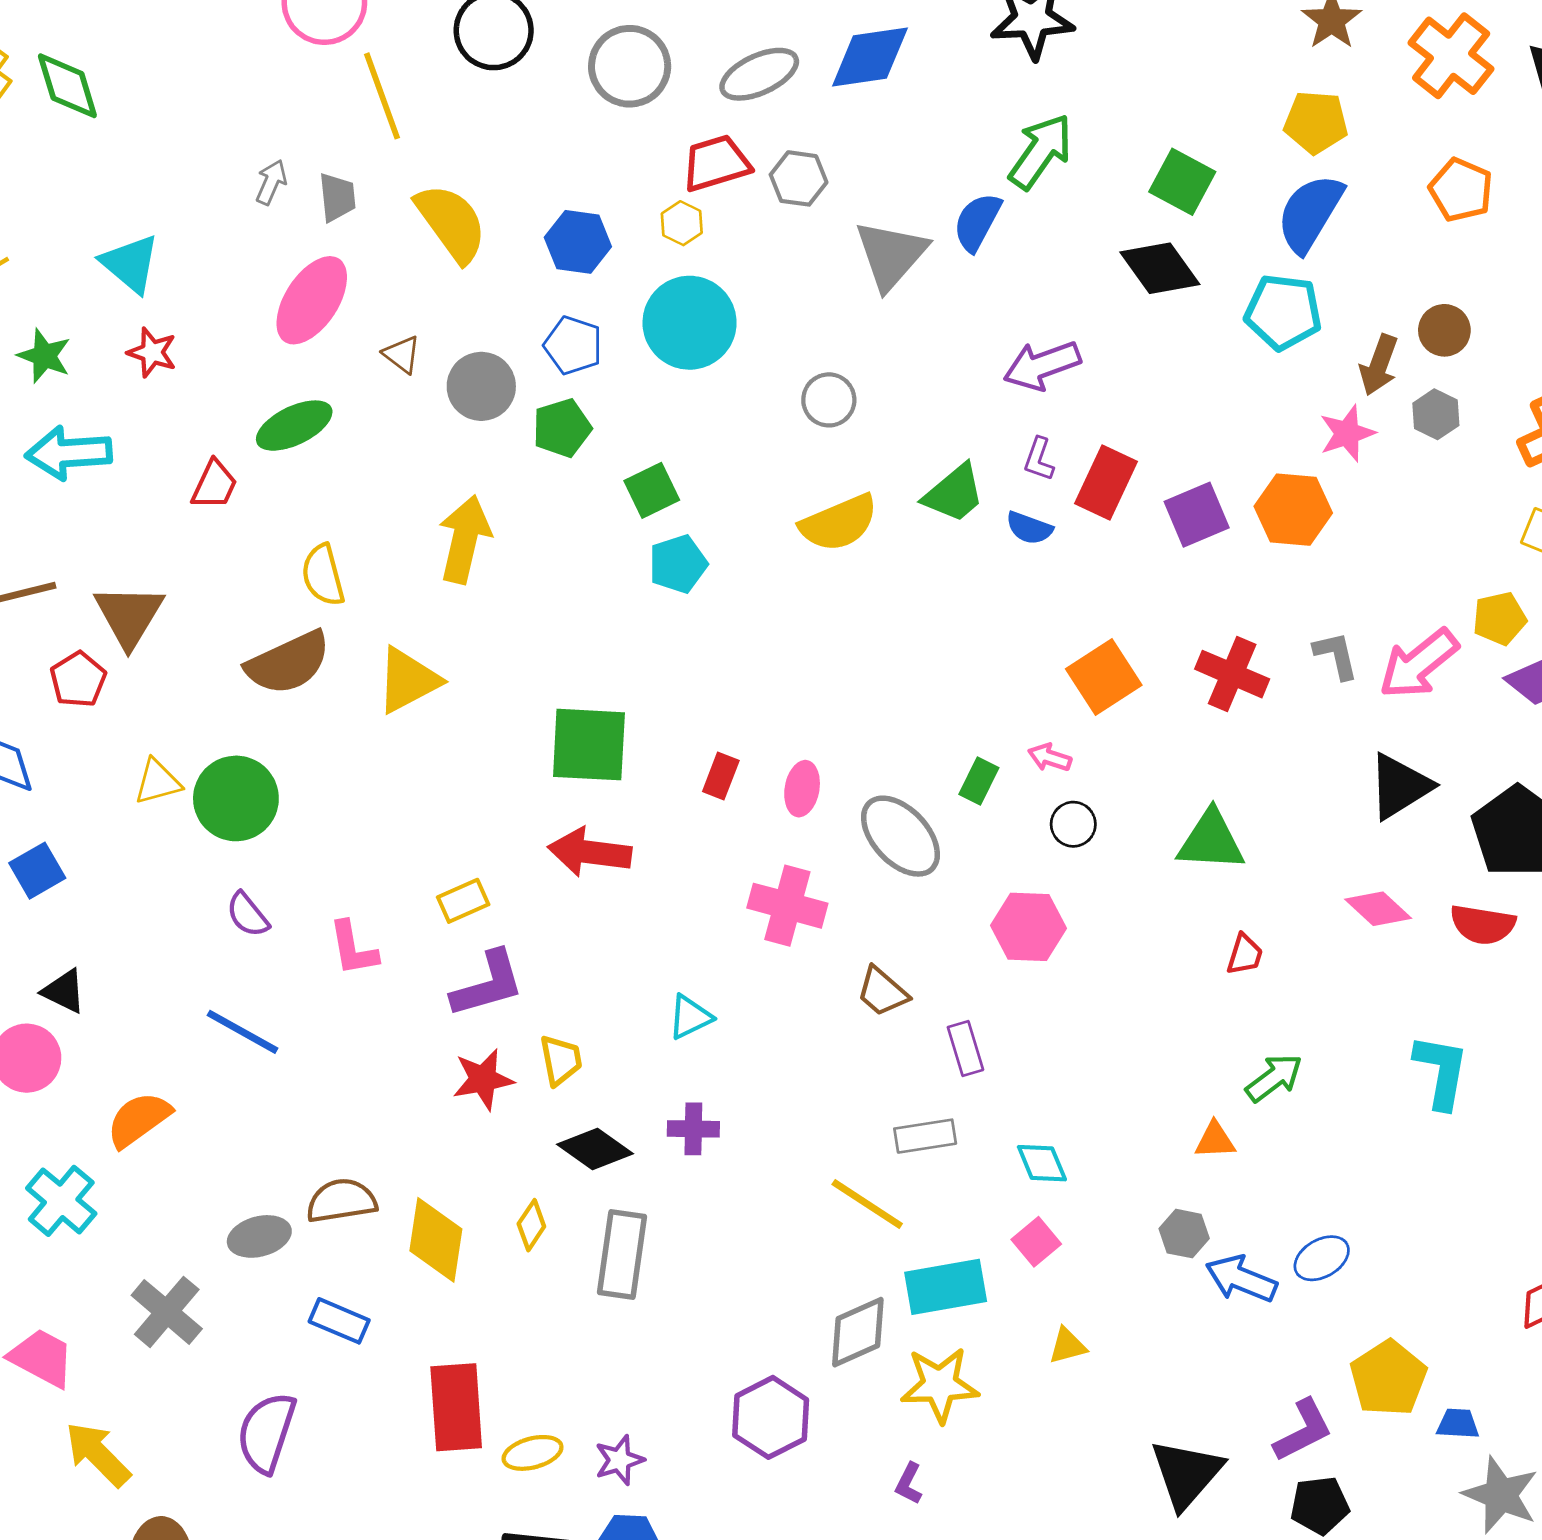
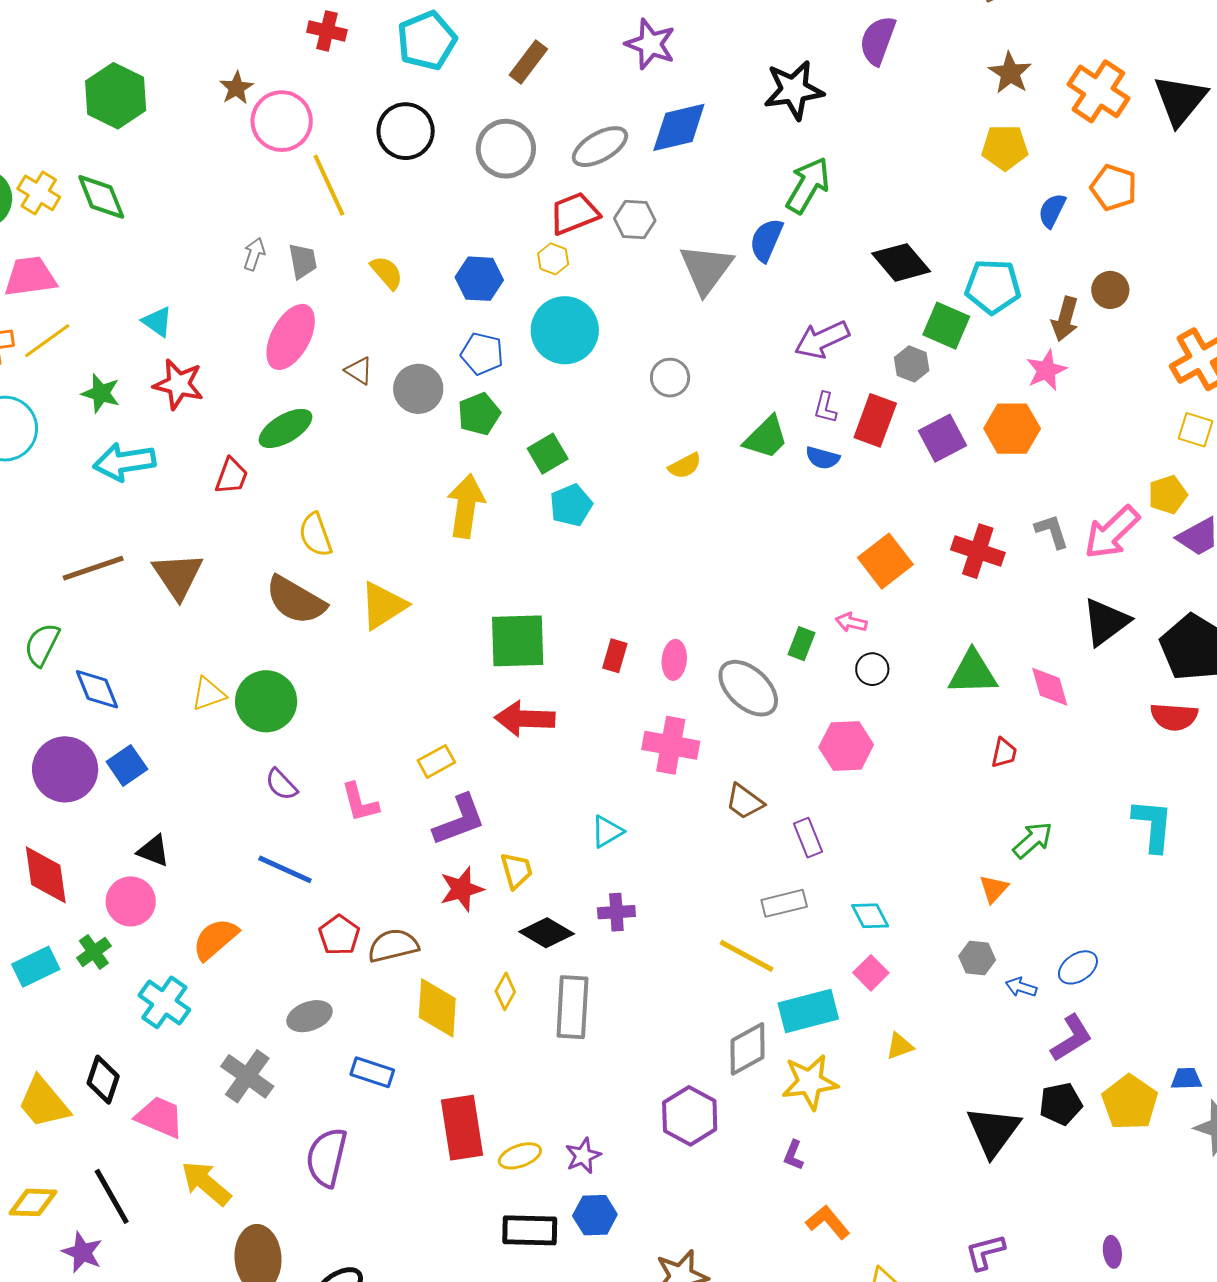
green square: (1182, 182) -> (946, 326), moved
blue semicircle: (1310, 213) -> (1052, 211), moved, size x0.6
yellow semicircle: (451, 223) -> (387, 273), size x0.6
cyan triangle: (130, 264) -> (157, 322), size x0.7
red star: (152, 352) -> (178, 384), size x1.4
gray hexagon: (1436, 414) -> (912, 364), moved
yellow semicircle: (839, 523) -> (685, 466), size x0.6
yellow arrow: (465, 539) -> (466, 506), moved
brown semicircle: (288, 663) -> (296, 600), turned 60
red pentagon: (78, 679) -> (339, 935), moved
pink diamond: (1378, 909) -> (1050, 687), moved, turned 36
orange triangle: (1215, 1140) -> (994, 889), turned -40
brown semicircle: (341, 1201) -> (393, 946), moved
blue arrow: (1241, 1279) -> (1021, 987), size x0.6
yellow pentagon: (1388, 1378) -> (1130, 1102), moved
purple L-shape: (1303, 1430) -> (1071, 1038), moved
black pentagon: (1320, 1505) -> (1061, 1104), moved

